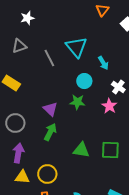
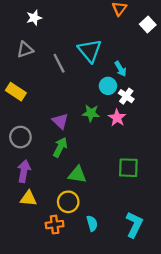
cyan circle: (84, 81) -> (108, 86), moved
white cross: (118, 87) -> (126, 96), moved
pink star: (109, 106) -> (117, 118), moved
green triangle: (81, 150) -> (77, 175), moved
yellow circle: (47, 174) -> (68, 202), moved

